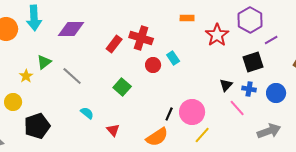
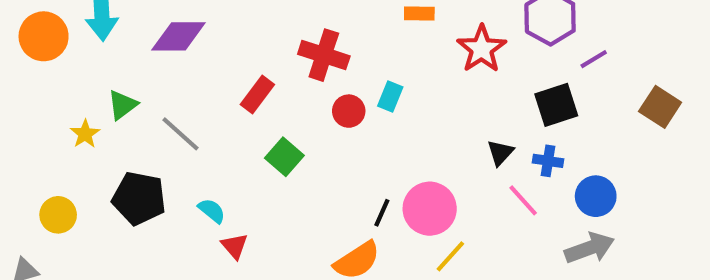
red rectangle: (114, 44) -> (257, 94), moved
cyan rectangle: (173, 58) -> (390, 97), turned 56
blue circle: (276, 93) -> (596, 196), moved
yellow circle: (13, 102) -> (58, 215), moved
black pentagon: (37, 126) -> (139, 198), moved, turned 30
red triangle: (113, 130) -> (235, 246), moved

